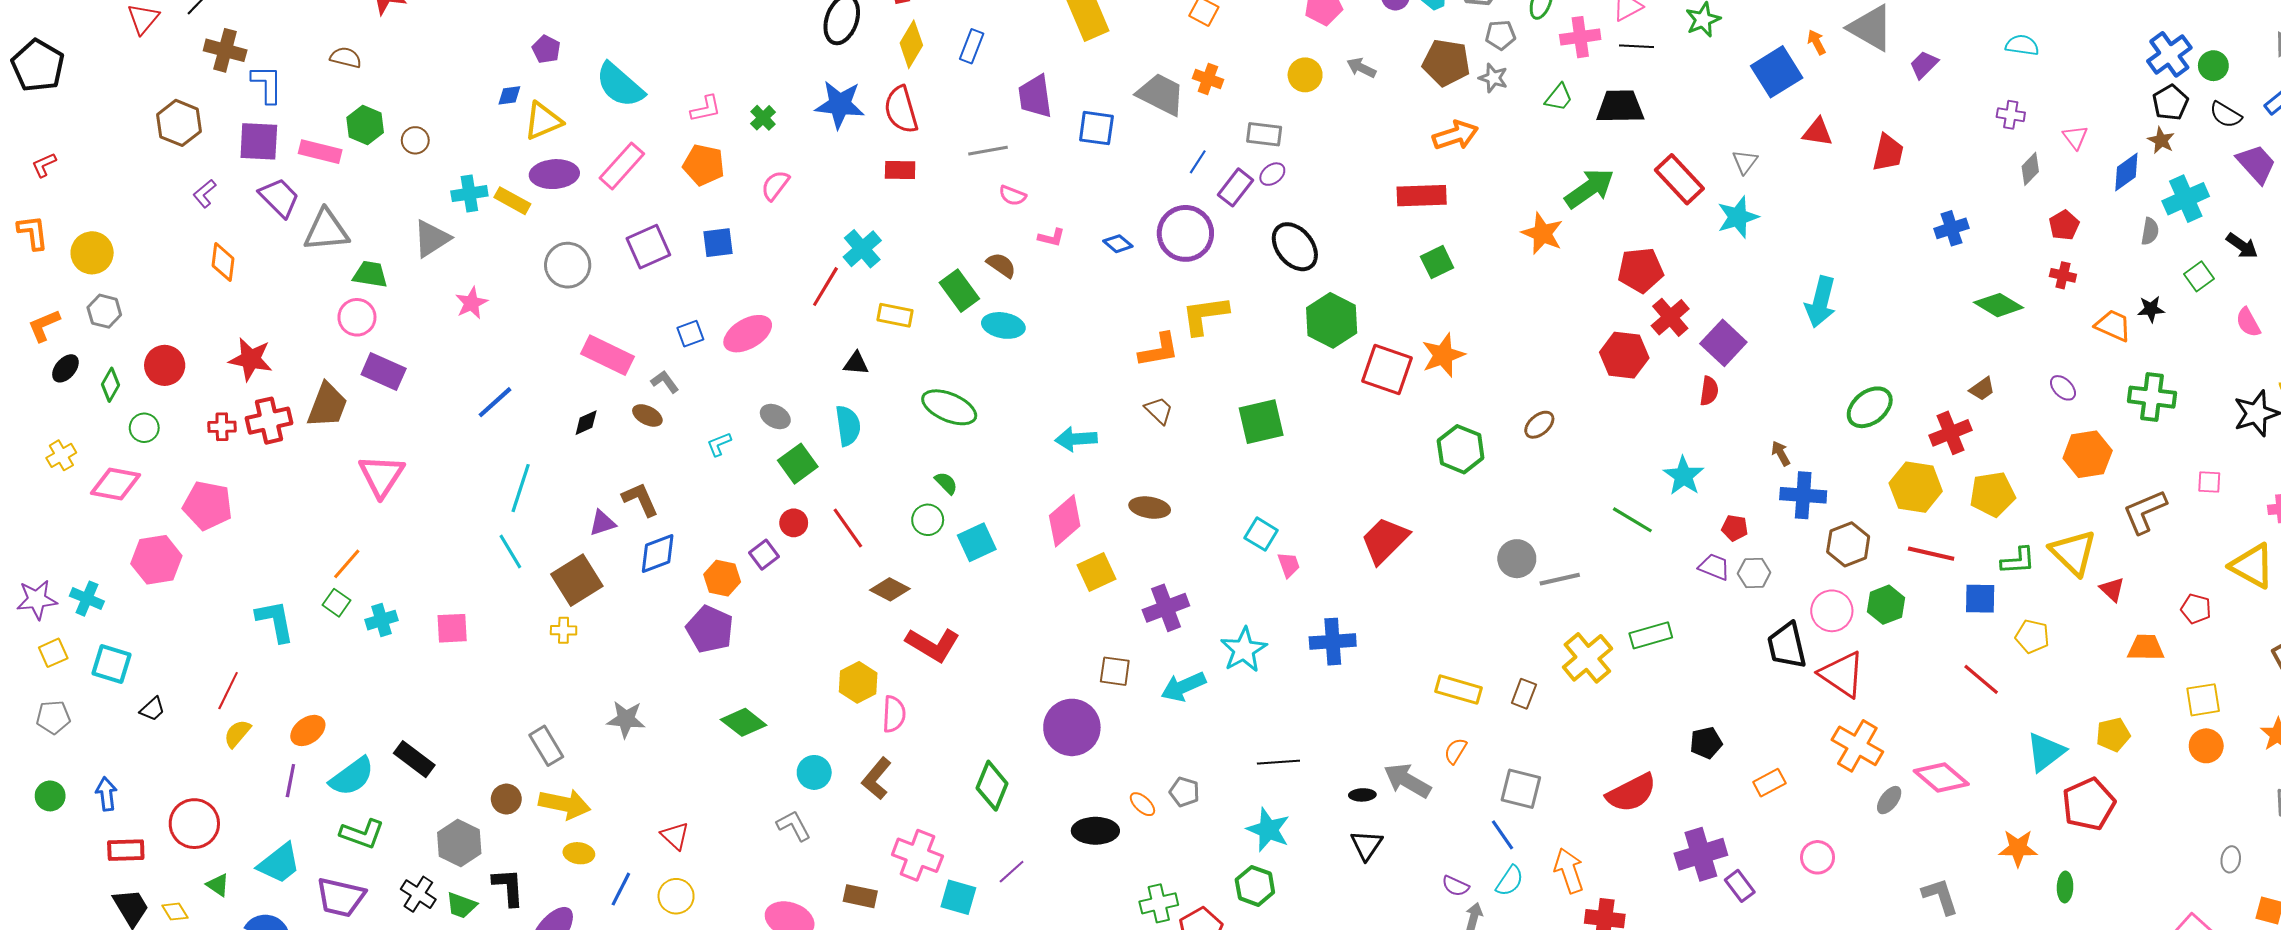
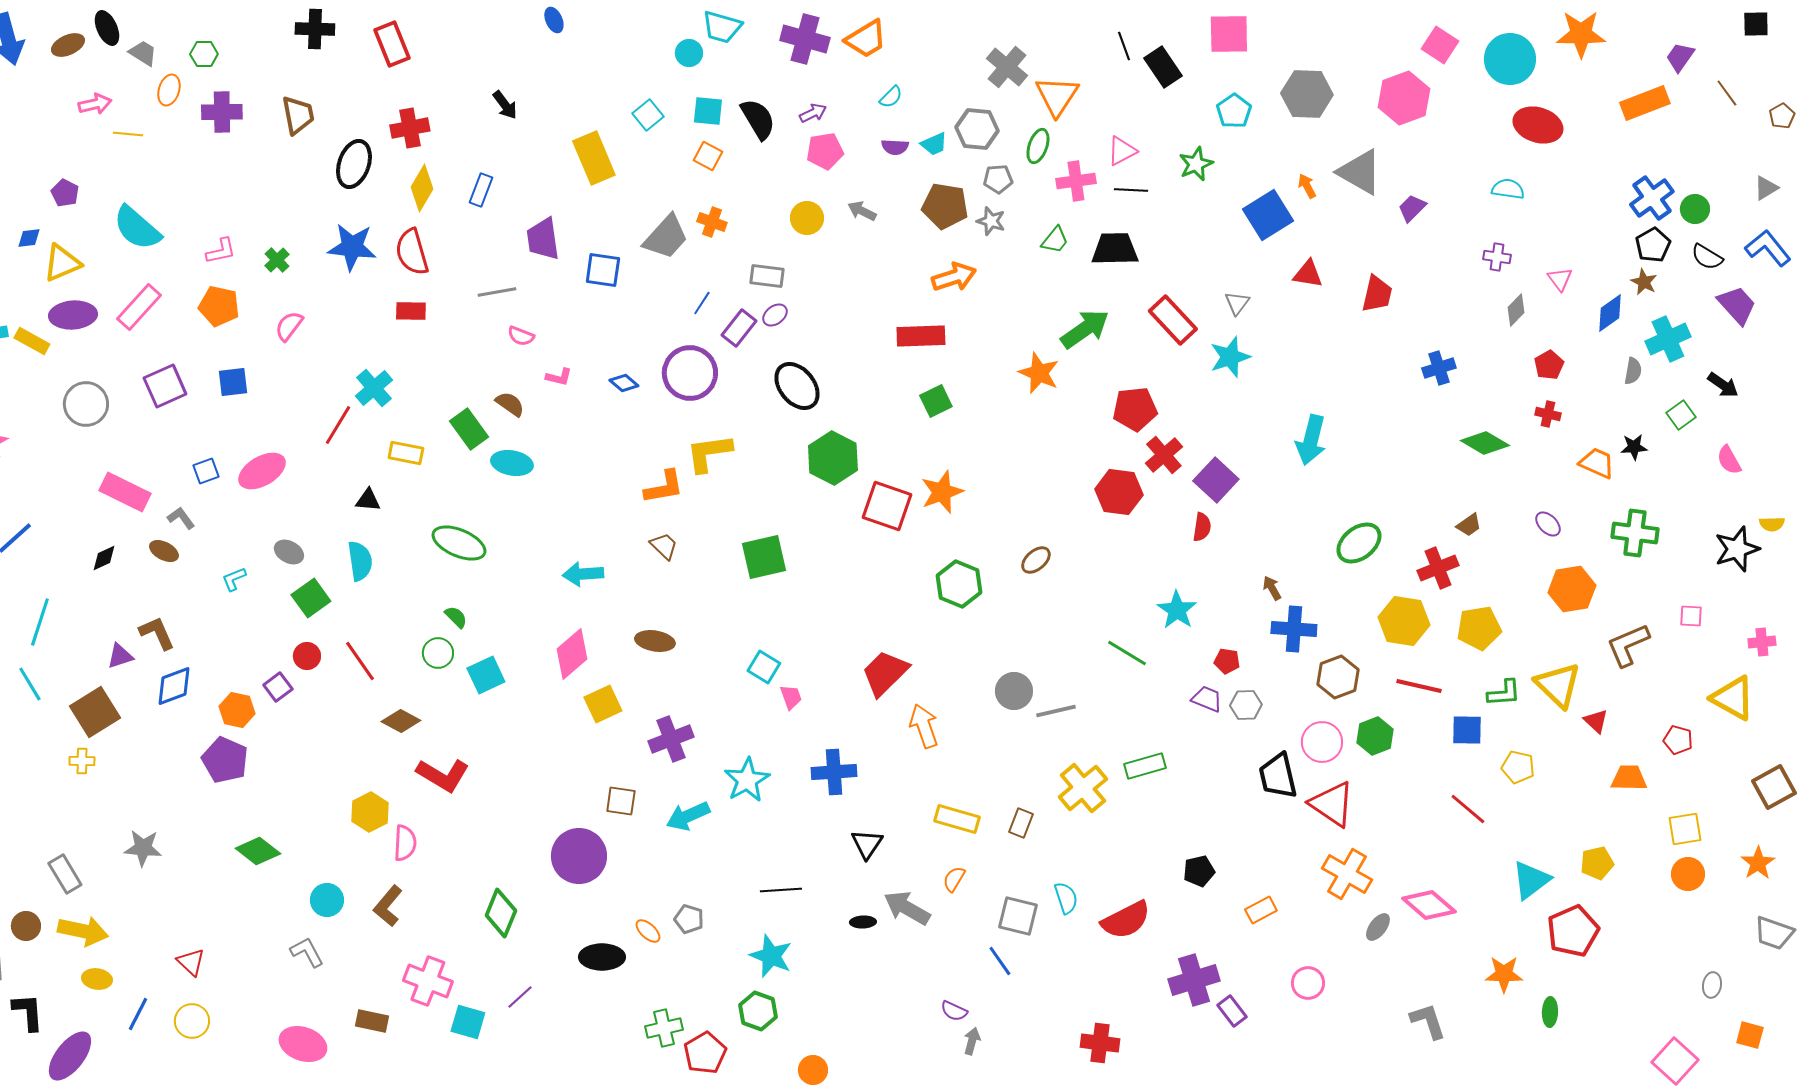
gray trapezoid: (1161, 94) -> (666, 237), turned 105
black triangle: (1366, 845) -> (867, 844), moved
orange arrow: (1569, 871) -> (924, 726), moved
cyan semicircle: (1510, 881) -> (1066, 898), moved, turned -52

